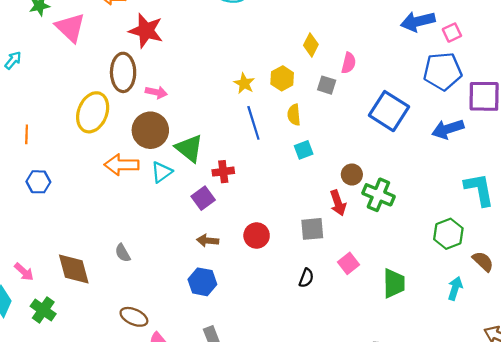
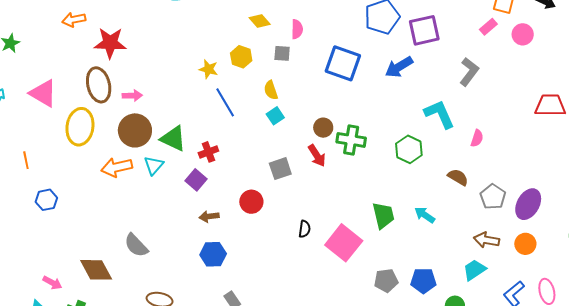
pink triangle: (70, 27) -> (43, 93), moved
yellow diamond: (311, 45) -> (260, 21), turned -55
yellow semicircle: (294, 115) -> (271, 90), moved
gray square: (312, 229) -> (280, 169), moved
green hexagon: (448, 234) -> (409, 149), moved
gray semicircle: (123, 253) -> (136, 245), size x1.5
pink square: (348, 263) -> (344, 243), moved, size x1.8
cyan arrow: (455, 288) -> (425, 215), moved, turned -60

